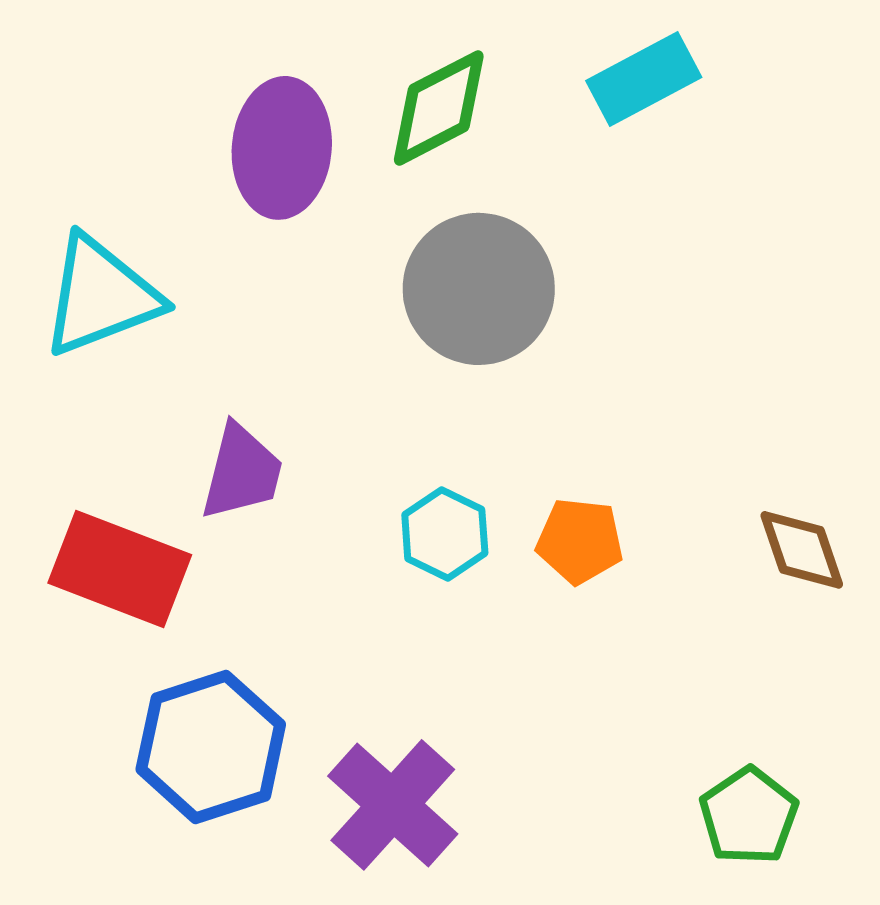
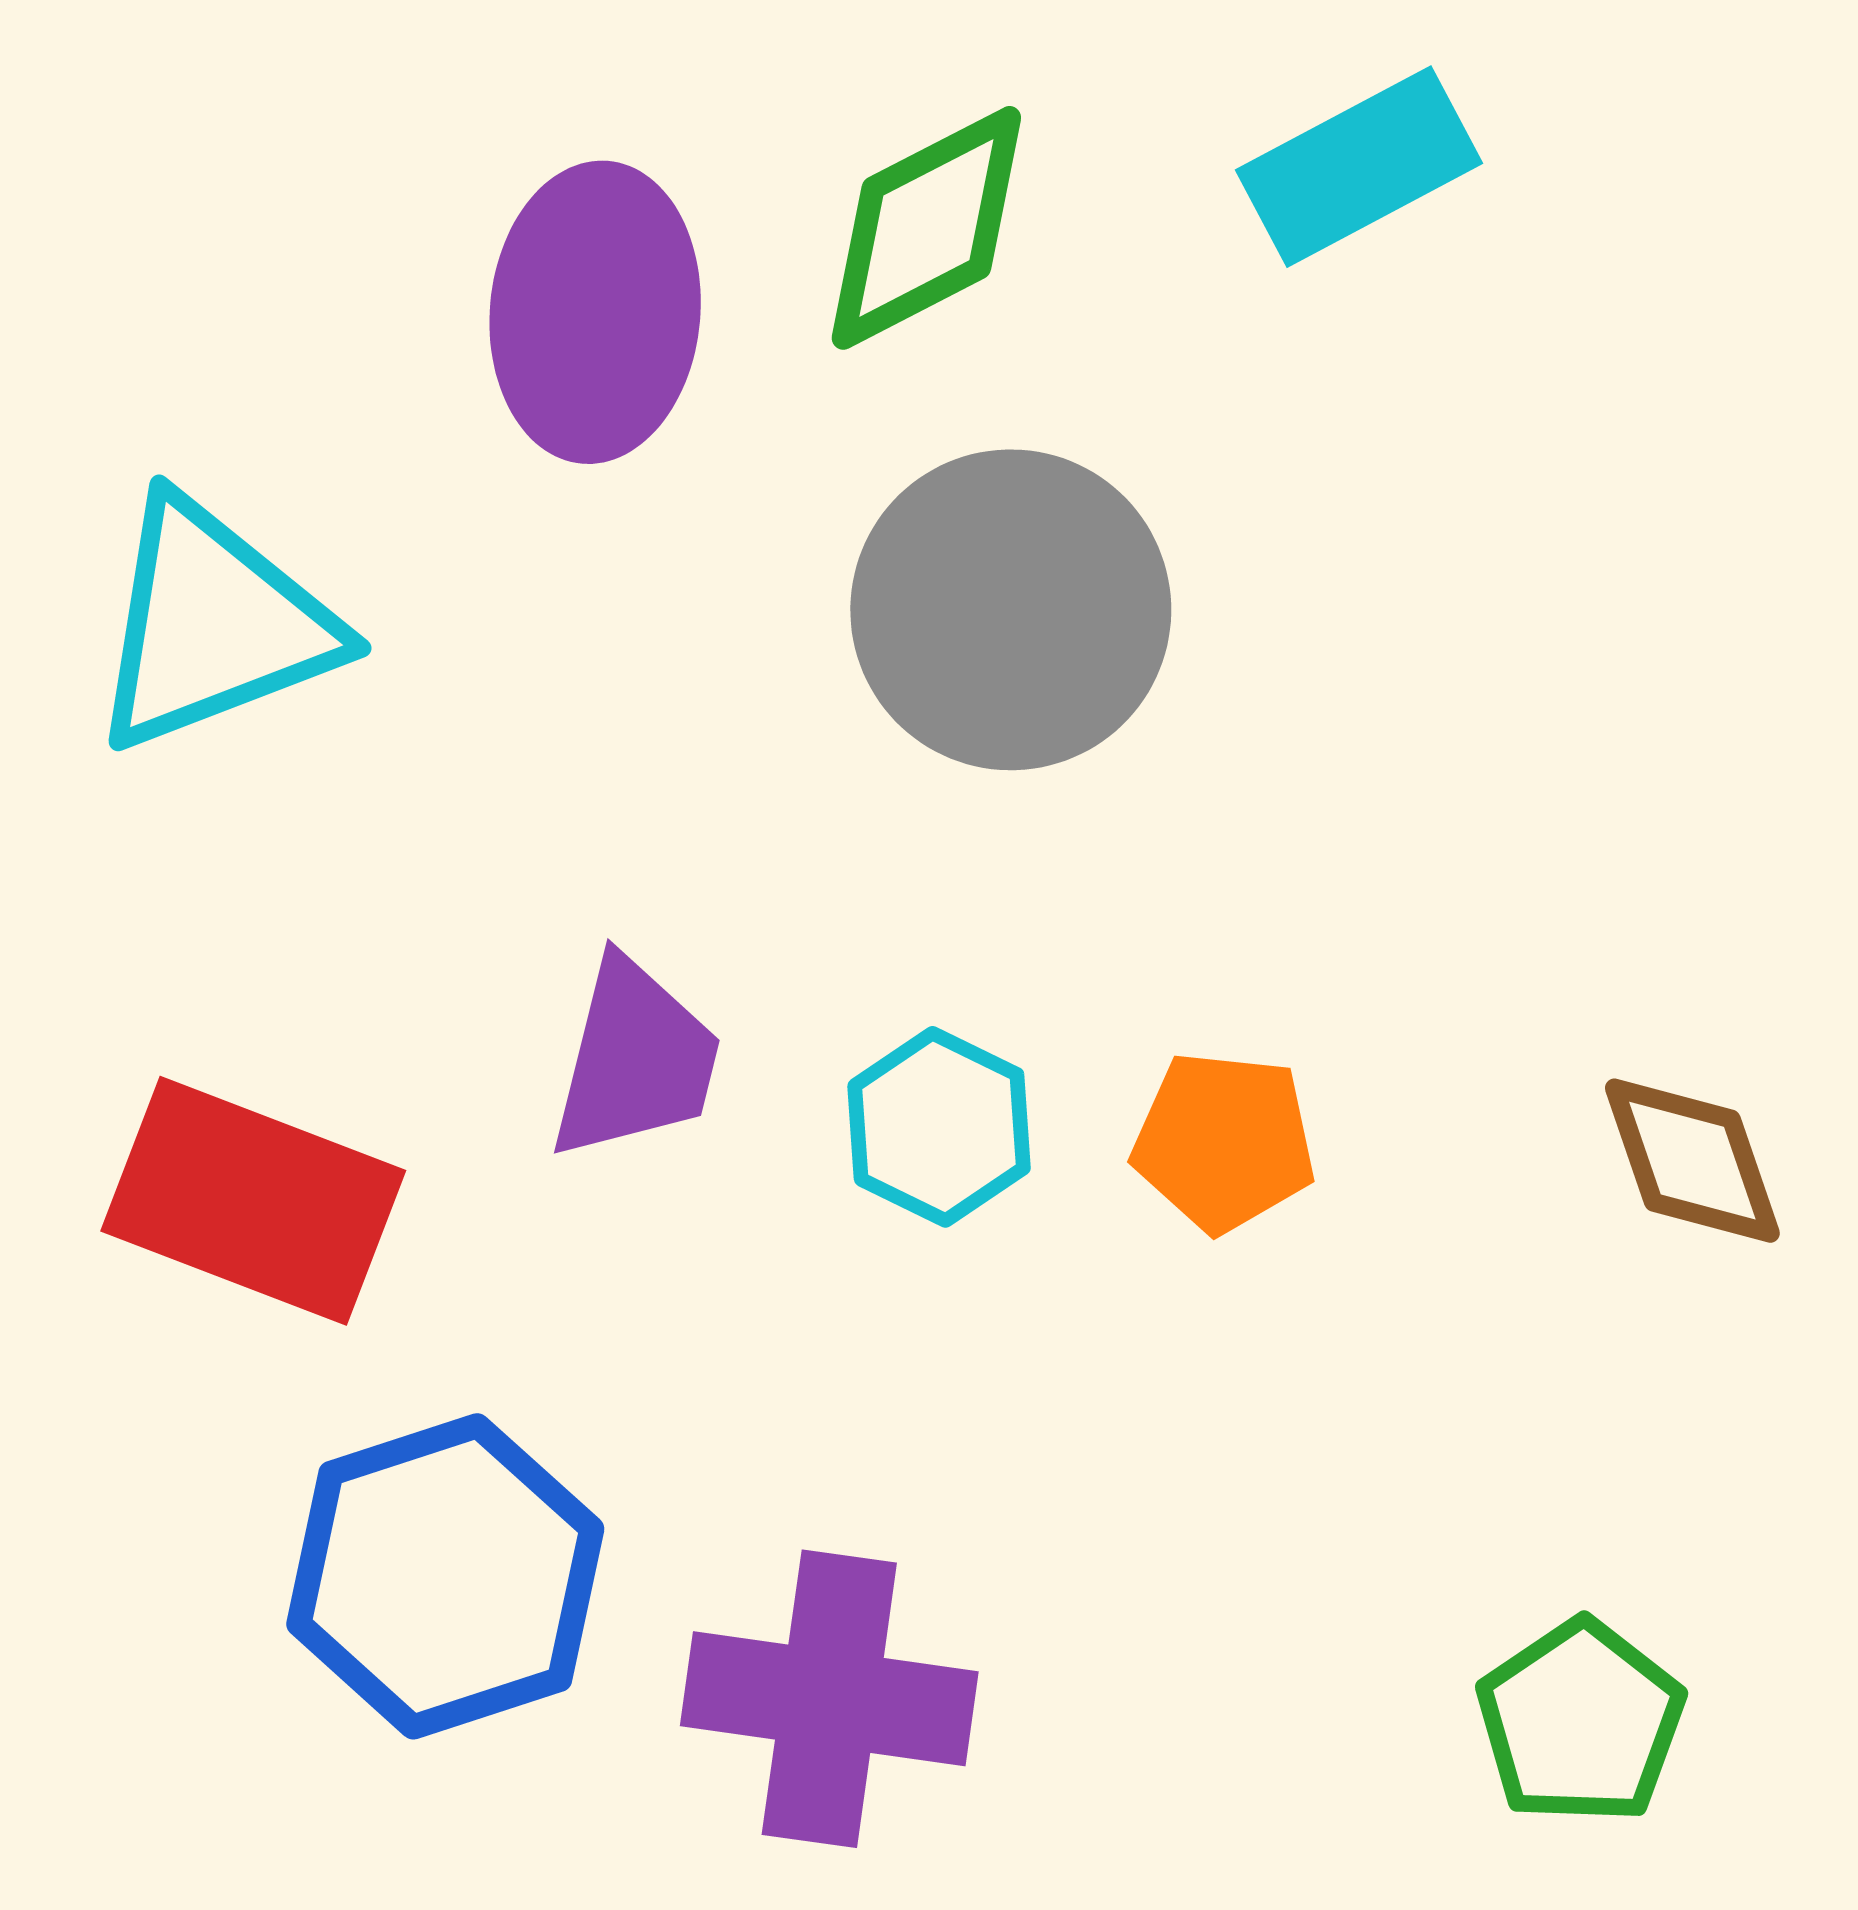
purple trapezoid: (242, 472) -> (635, 1059), moved
purple cross: (393, 805) -> (829, 1699), turned -34

